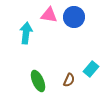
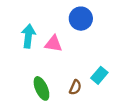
pink triangle: (49, 15) -> (53, 44), moved

